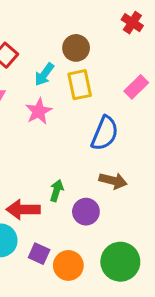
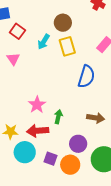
pink star: (39, 111) -> (37, 105), moved
brown arrow: (113, 181) -> (96, 118), moved
purple circle: (86, 212) -> (78, 144), moved

